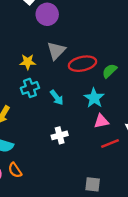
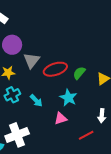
purple circle: (47, 14) -> (12, 45), moved
pink triangle: (101, 121) -> (61, 118), moved
white cross: (60, 135) -> (17, 135), moved, size x1.6

